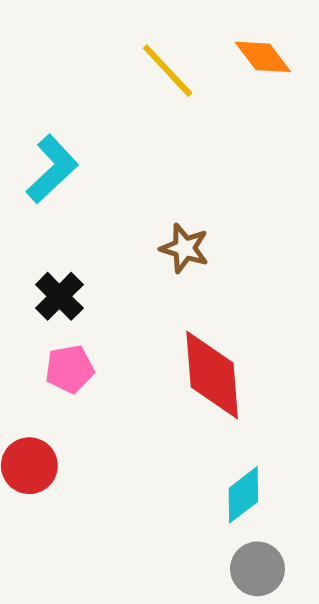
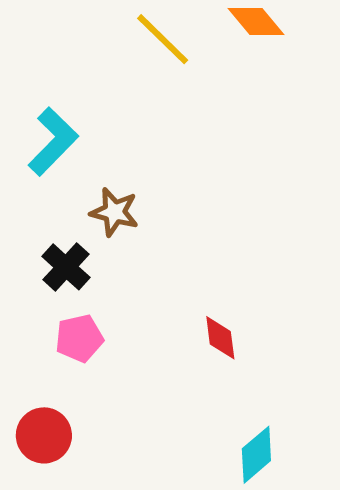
brown star: (185, 248) -> (114, 212), moved
red diamond: (212, 375) -> (220, 338), size x0.5

